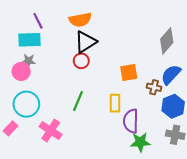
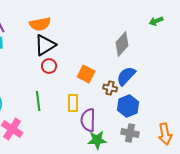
red circle: (81, 61) -> (49, 66), moved
orange square: (129, 72) -> (86, 74), turned 36
green line: (78, 101) -> (38, 101), turned -30

